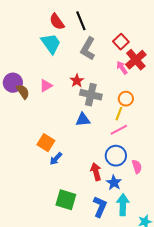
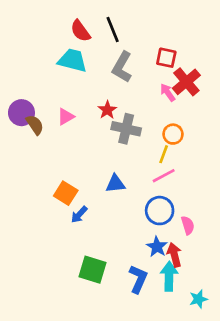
red square: (121, 42) -> (166, 58), turned -35
cyan trapezoid: (51, 44) -> (72, 60), turned -40
blue triangle: (83, 120) -> (115, 184), moved
red arrow: (96, 172) -> (174, 255), moved

